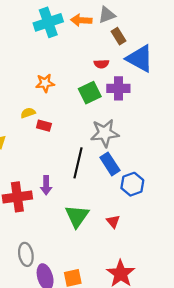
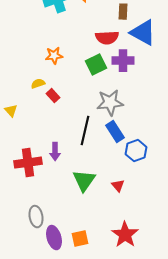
brown rectangle: (118, 36) -> (123, 12), turned 35
red semicircle: (101, 64) -> (107, 38), size x1.6
red rectangle: (44, 126) -> (53, 96), turned 32

